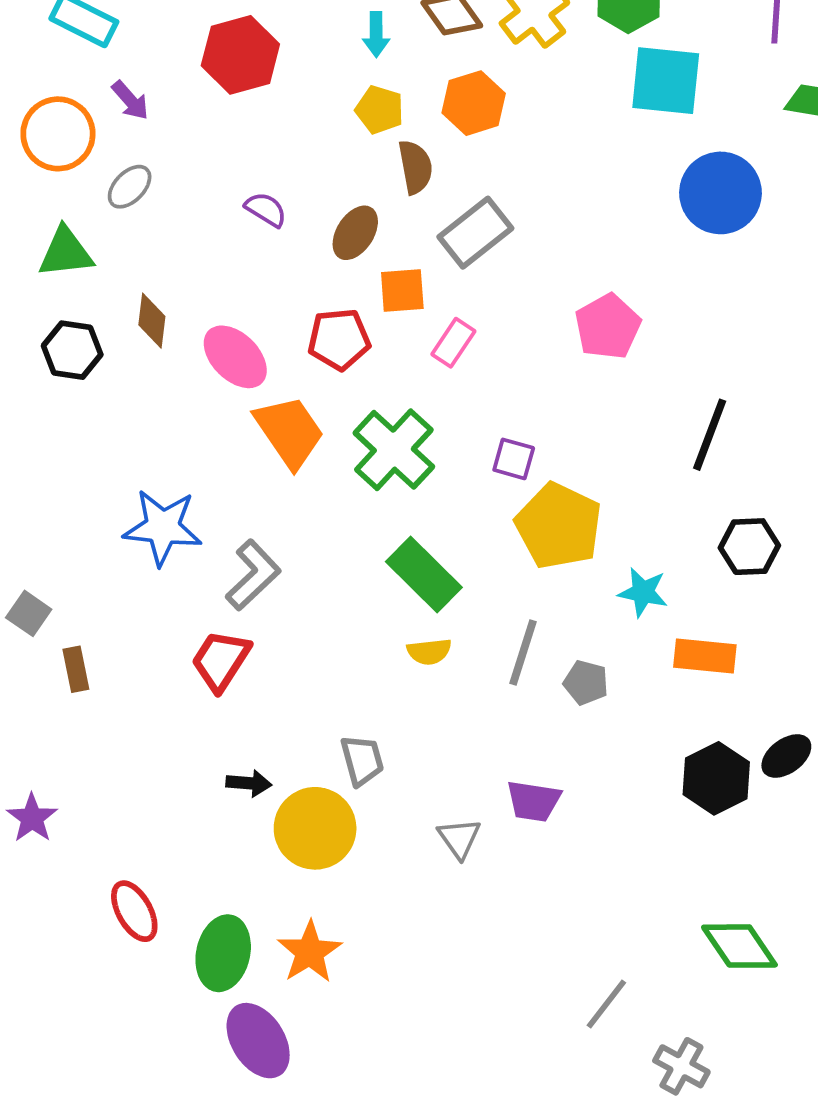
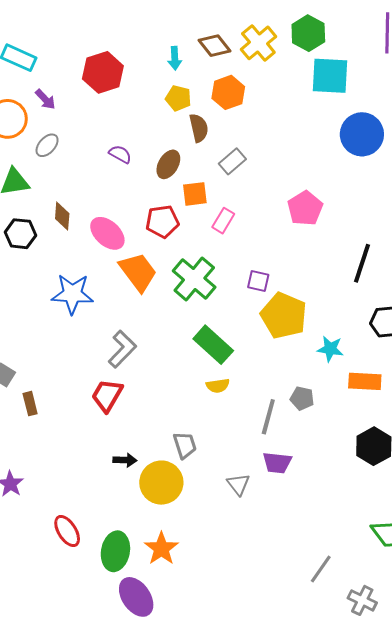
gray rectangle: (475, 233) -> (232, 161), size x0.7
blue star: (163, 527) -> (72, 294), moved
gray line: (523, 652) -> (268, 417), moved

